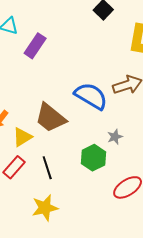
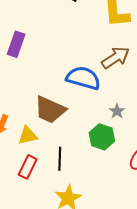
yellow triangle: (22, 137) -> (28, 136), turned 35
black line: (47, 168) -> (60, 159), turned 35

